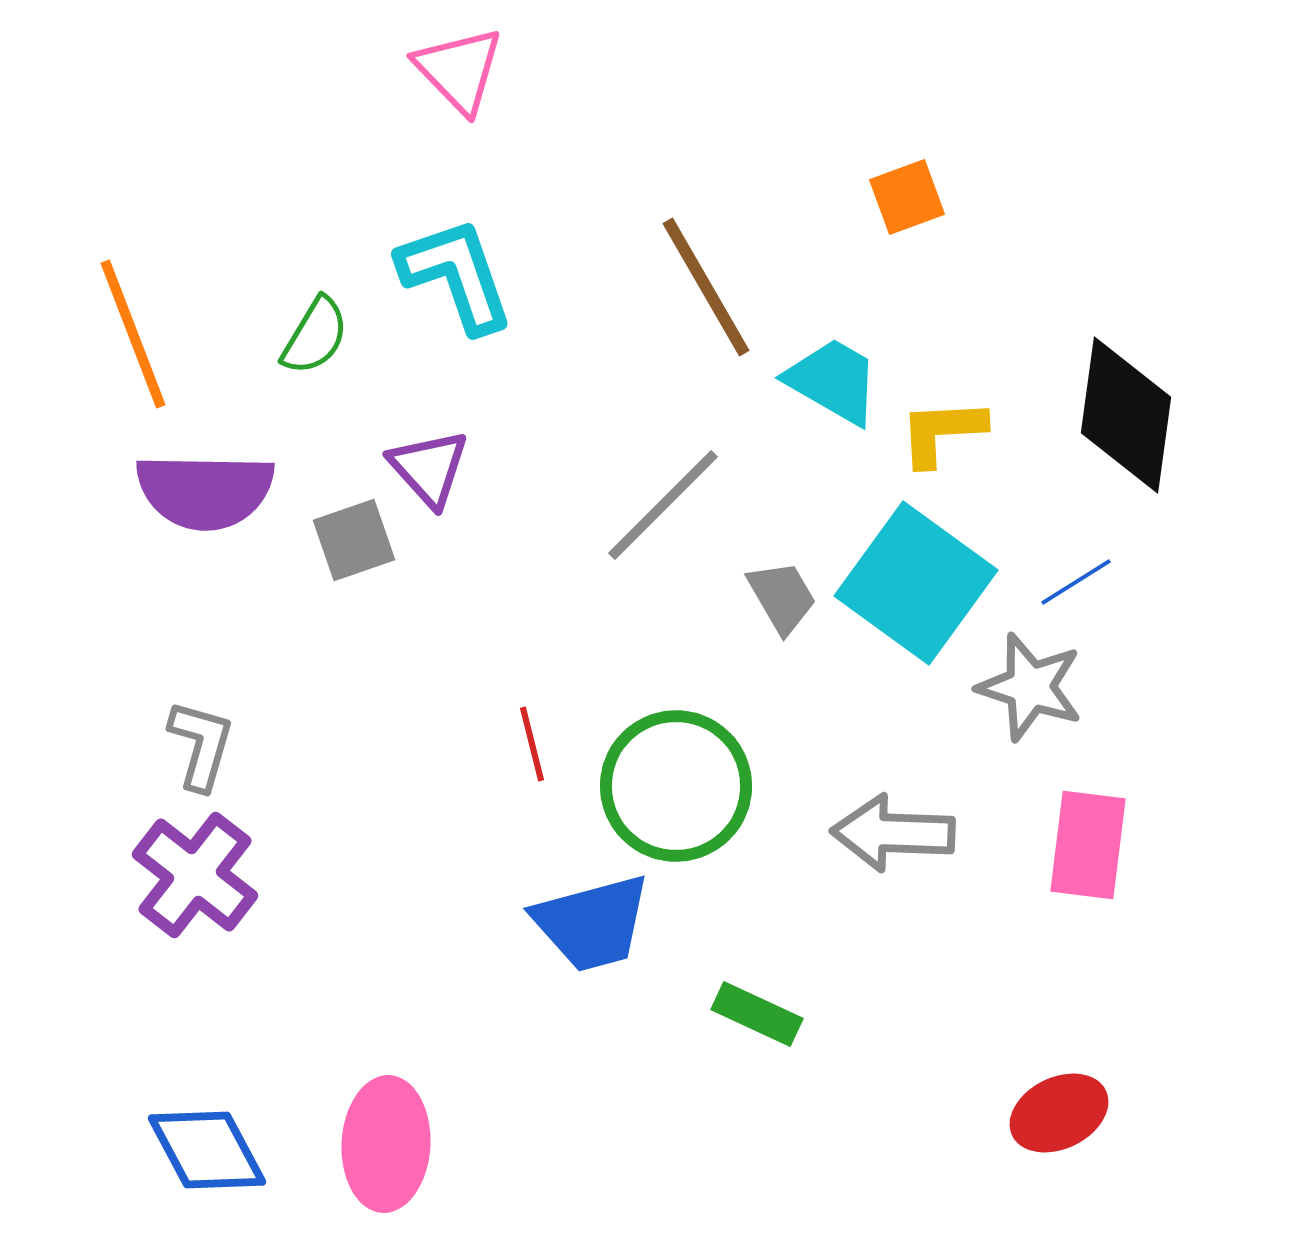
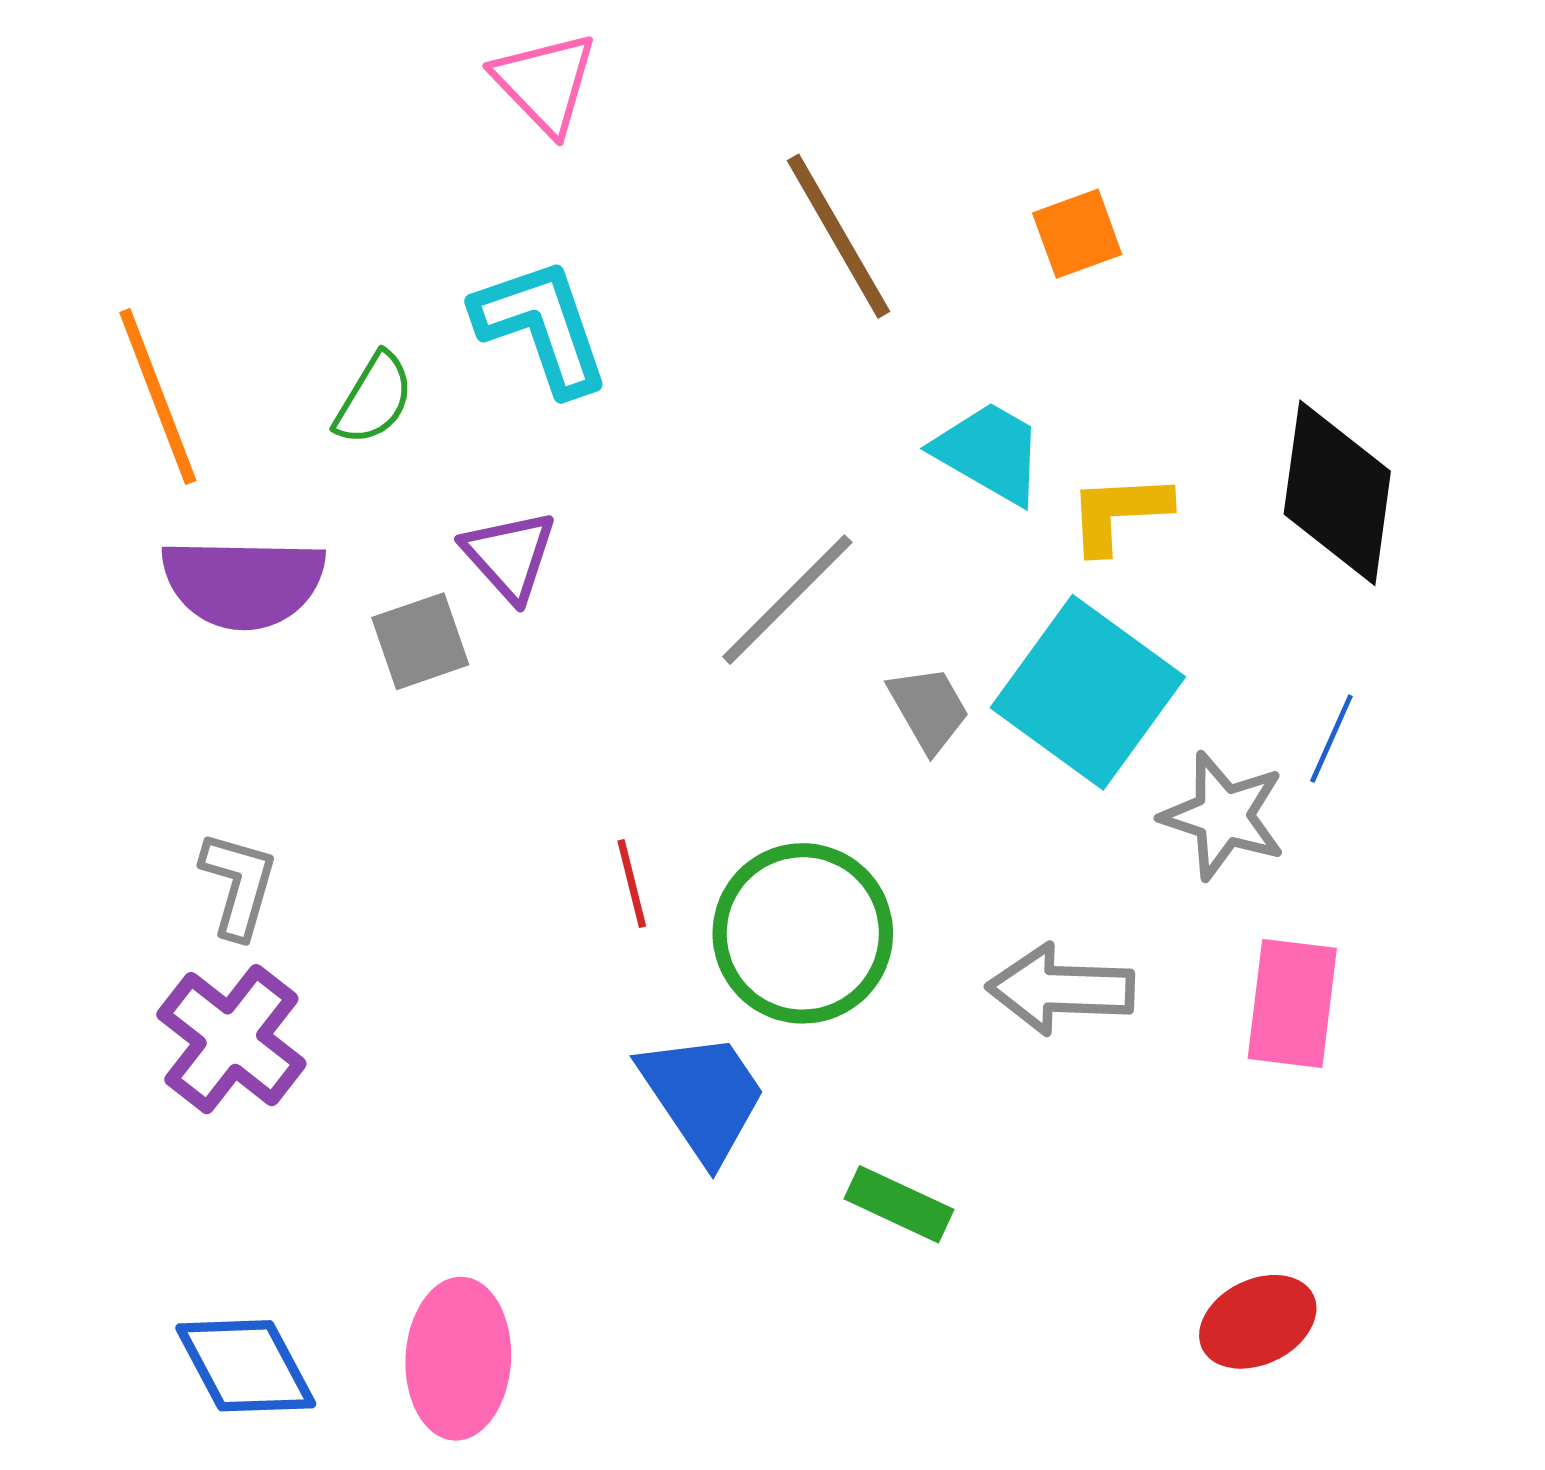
brown line: (706, 287) -> (838, 236), moved
blue line: (1076, 582) -> (1331, 739), moved, turned -34
blue trapezoid: (592, 923) -> (703, 1096), turned -109

